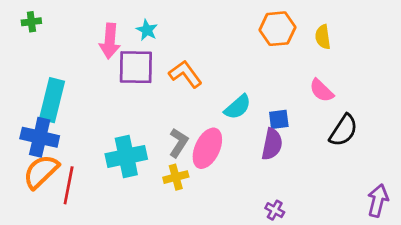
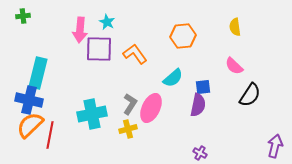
orange hexagon: (277, 29) -> (183, 36), moved

